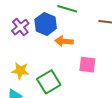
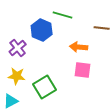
purple cross: (20, 27) -> (18, 48), moved
orange arrow: (64, 41) -> (79, 47), moved

